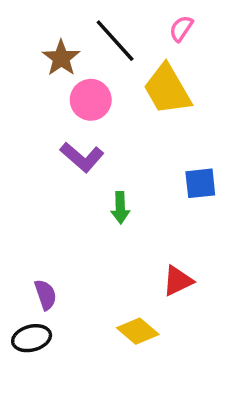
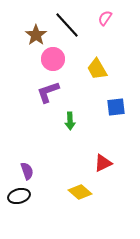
yellow trapezoid: (167, 89) -> (97, 69), moved, size x0.7
purple L-shape: (82, 157) -> (48, 92), turned 120

